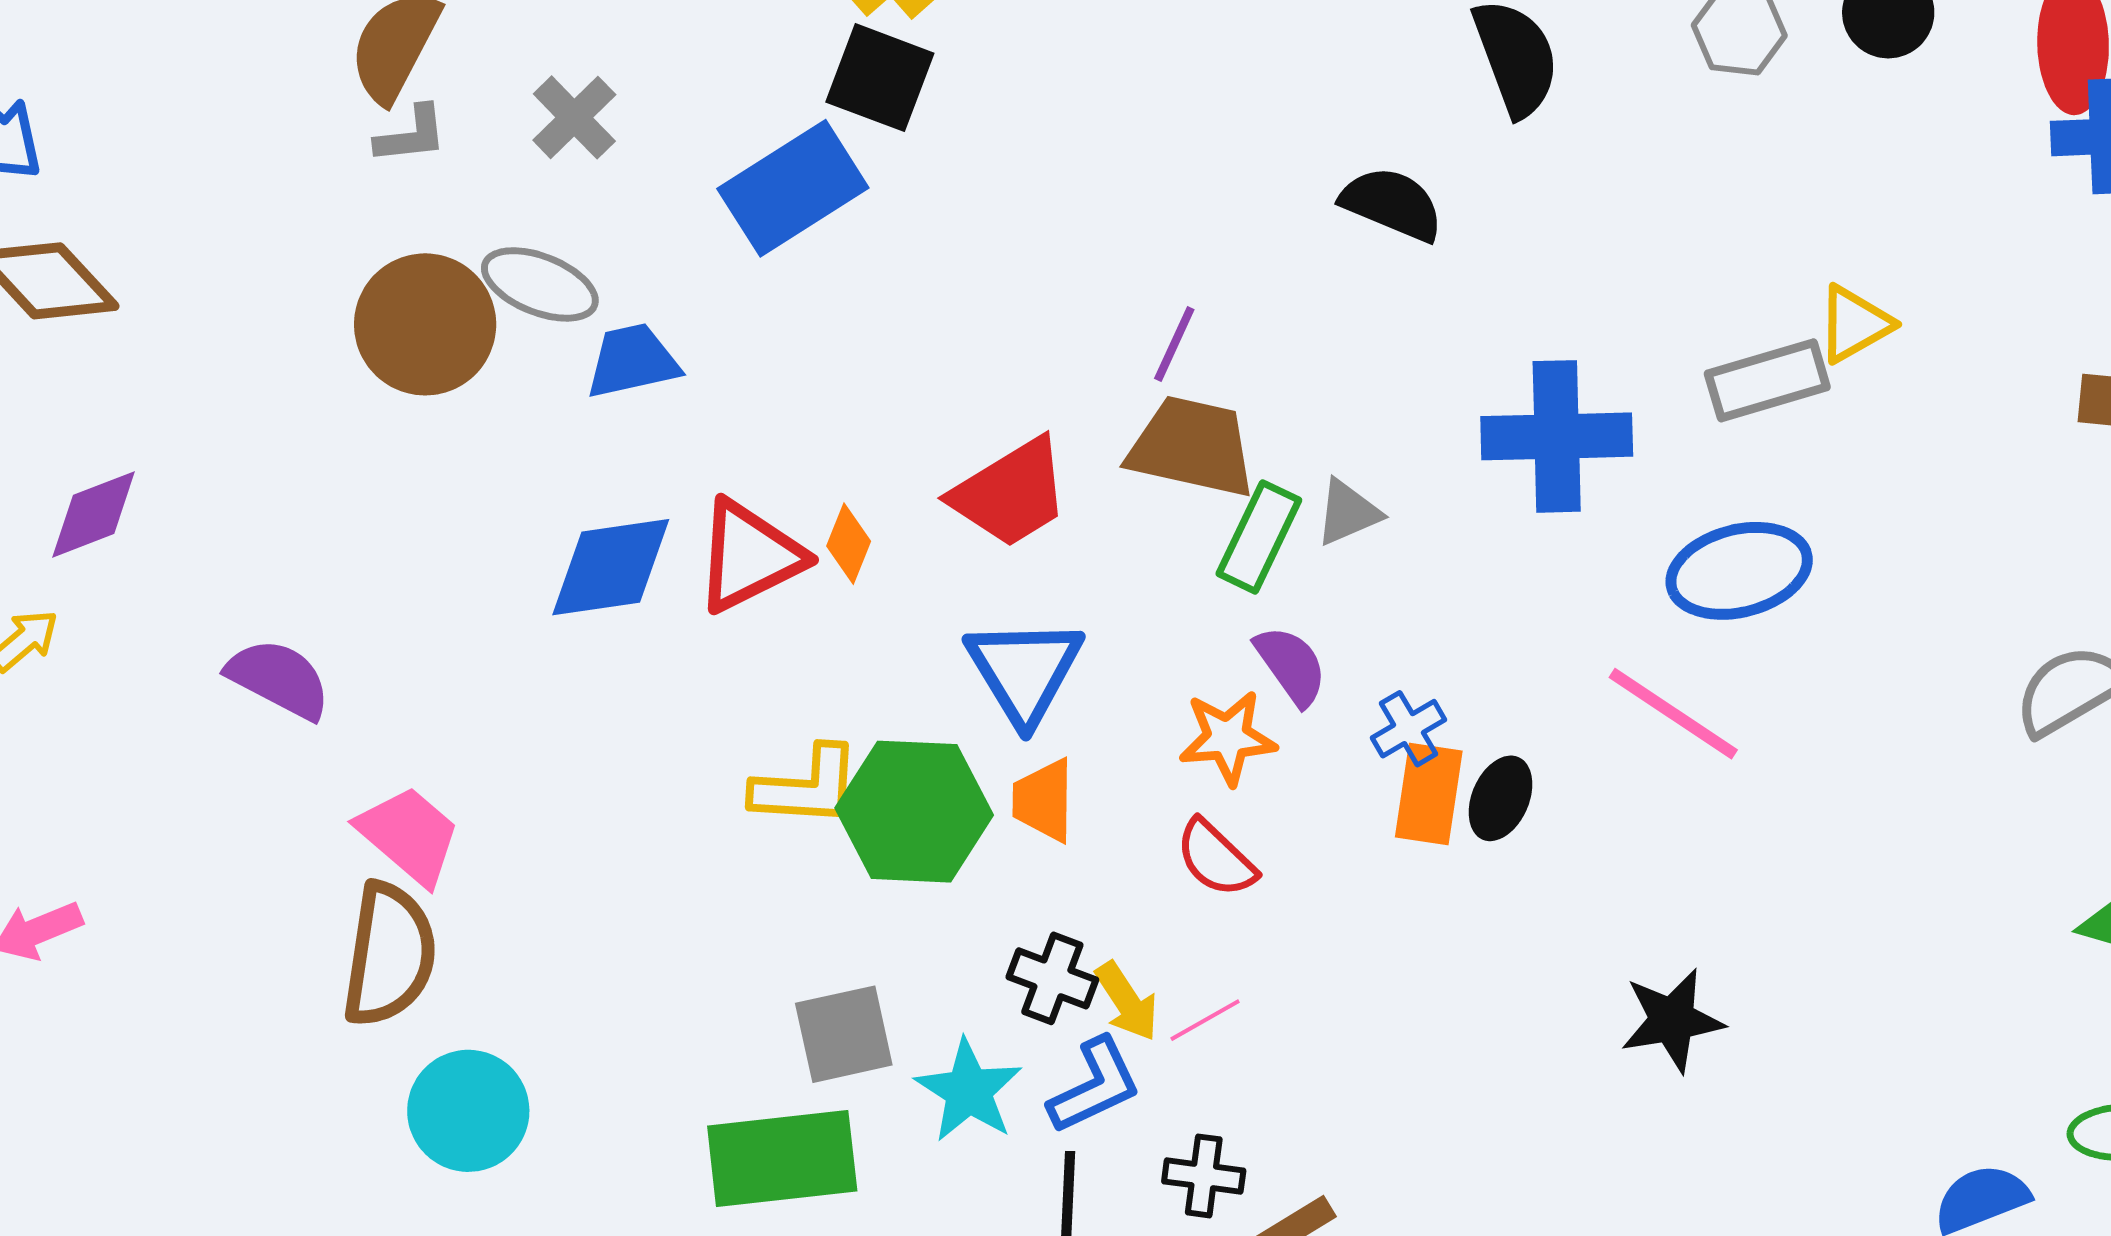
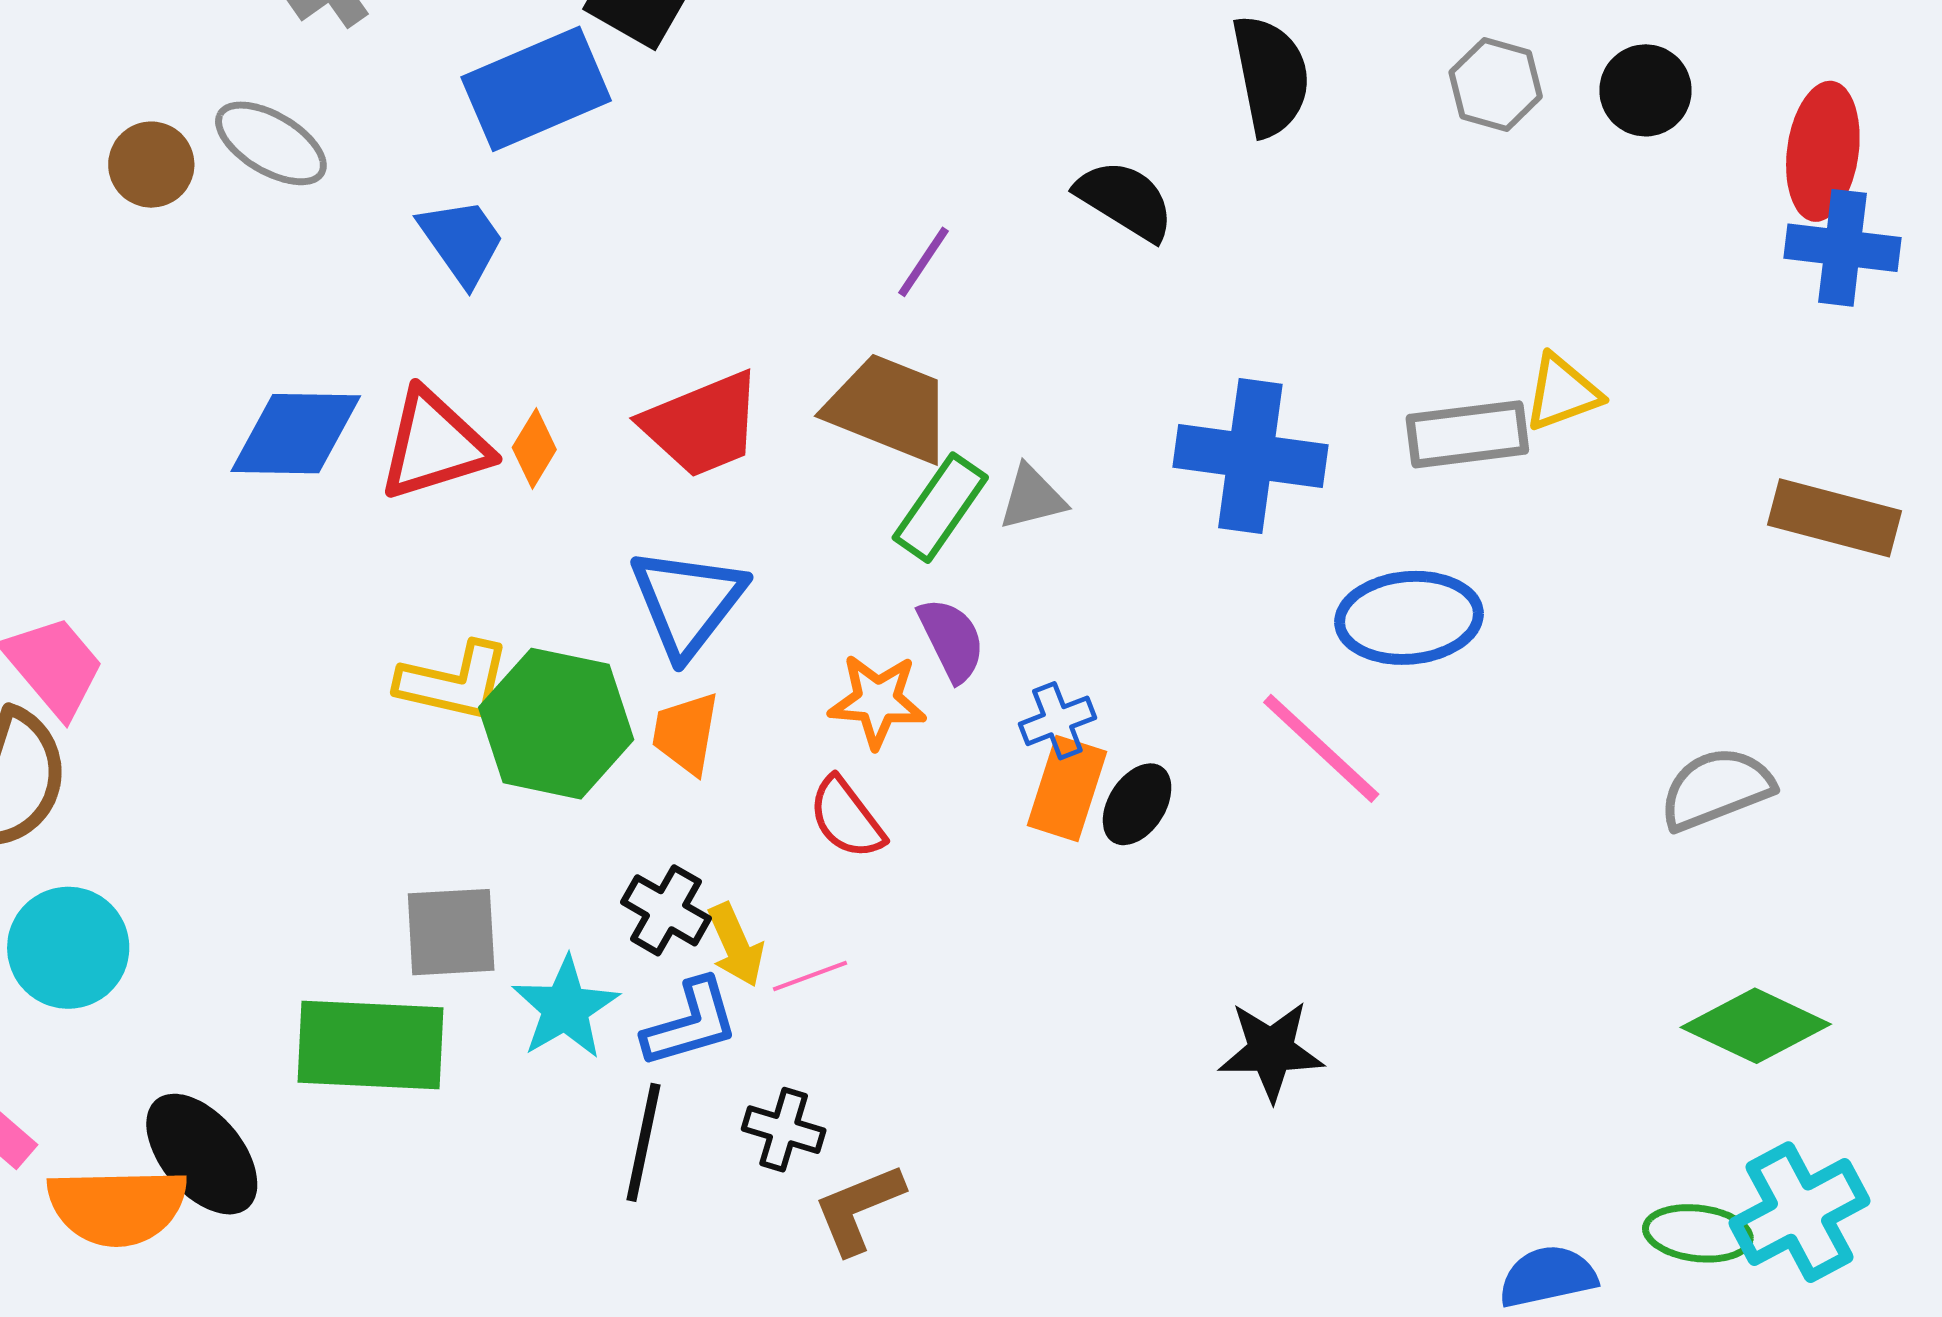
brown circle: (425, 324) -> (151, 165), size x0.6
purple line: (1174, 344) -> (924, 262), moved
blue trapezoid: (632, 361) -> (462, 241), moved, turned 58

